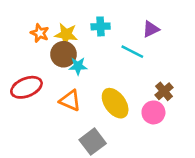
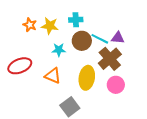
purple triangle: (151, 29) -> (118, 38), moved, turned 32
brown circle: (63, 54) -> (82, 41), moved
brown cross: (164, 91) -> (110, 59), moved, size x1.6
yellow ellipse: (115, 103) -> (87, 78), turned 45

